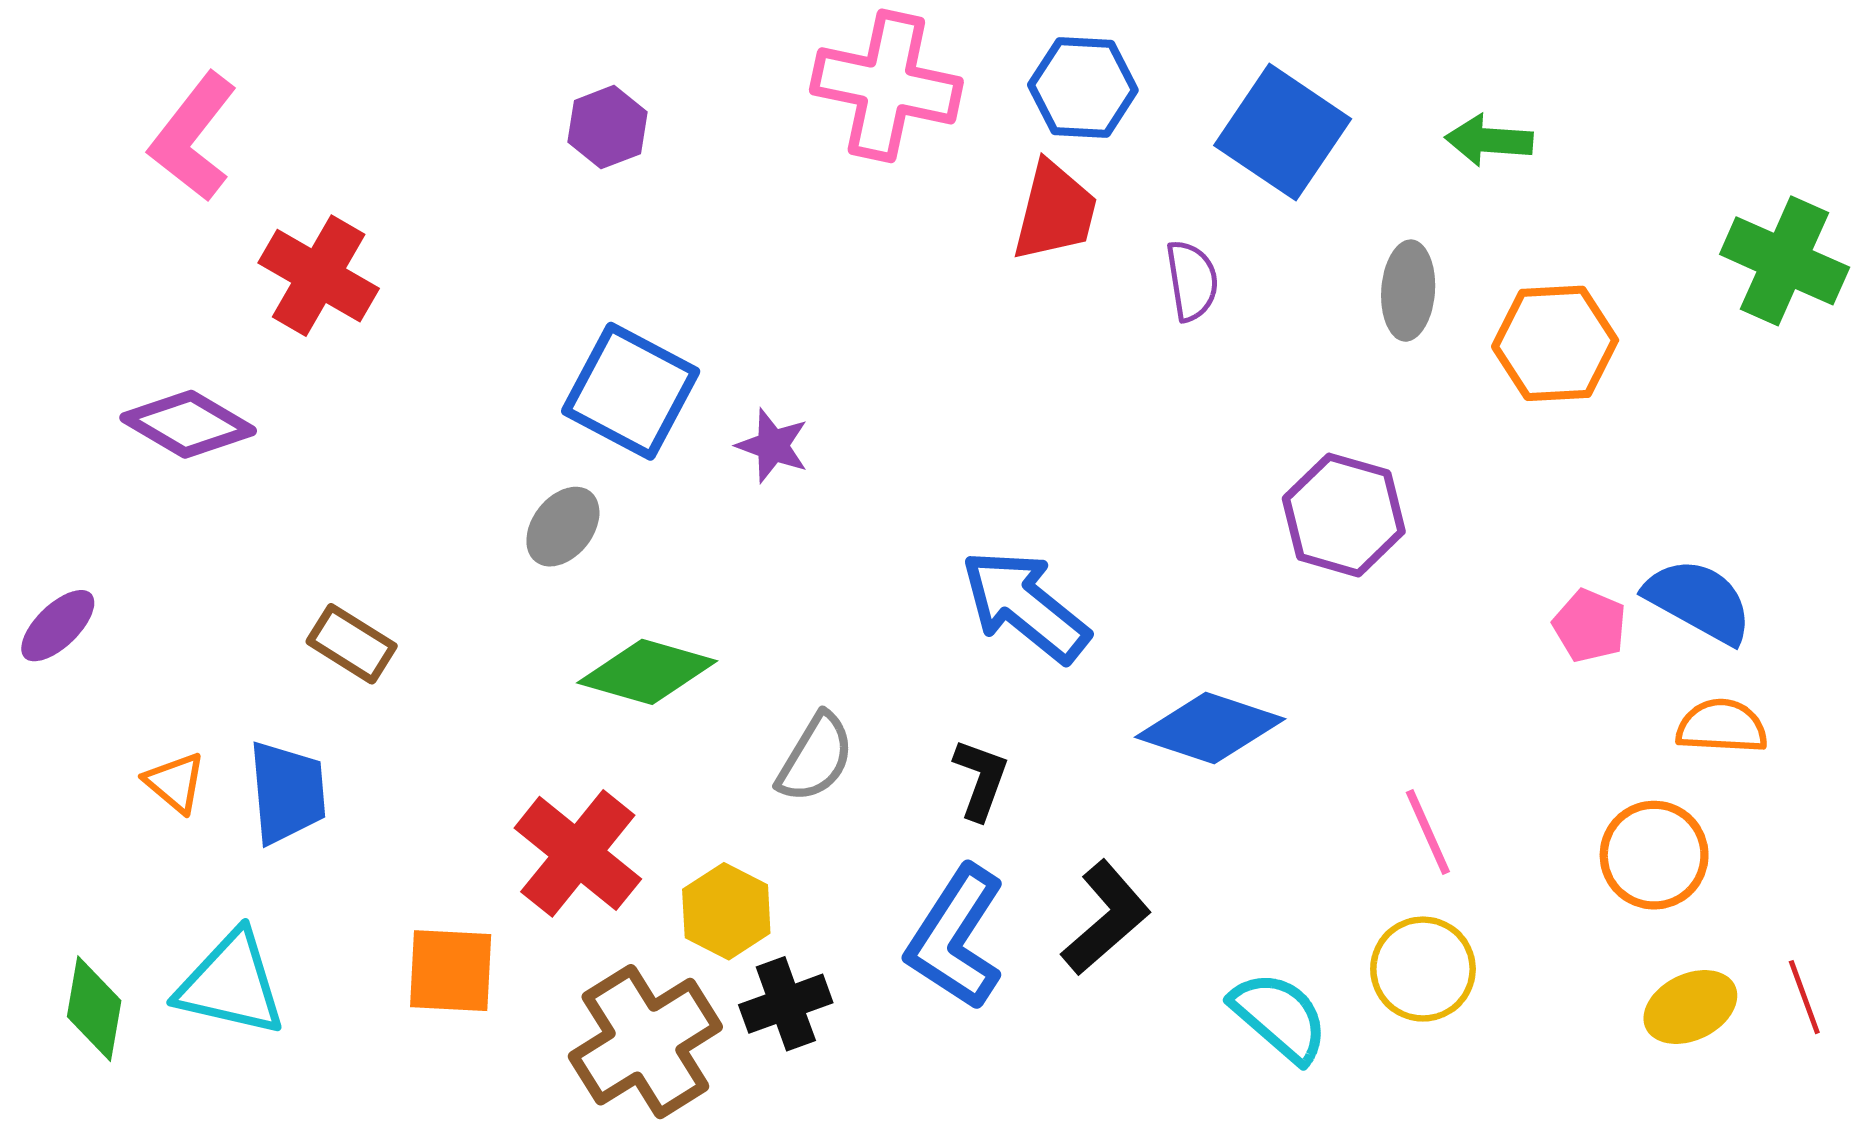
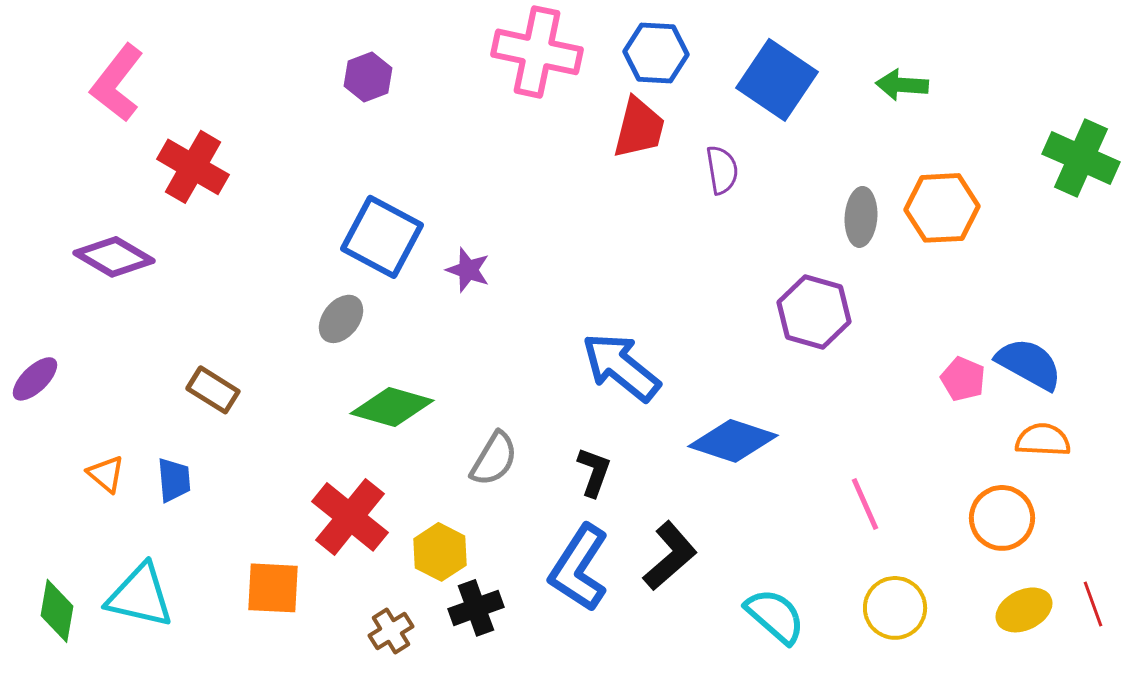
gray ellipse: (1408, 291) -> (861, 217), moved
blue trapezoid: (287, 792) -> (174, 480), size x0.7
yellow circle: (1423, 969) -> (895, 608), moved
brown cross: (645, 1042) -> (391, 631), size x0.5

